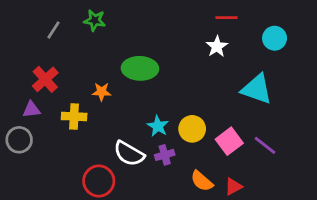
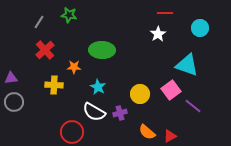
red cross: (45, 79) -> (45, 50), moved
purple triangle: (31, 110) -> (11, 78), moved
cyan star: (158, 126) -> (98, 87), moved
pink square: (229, 141) -> (171, 90), moved

